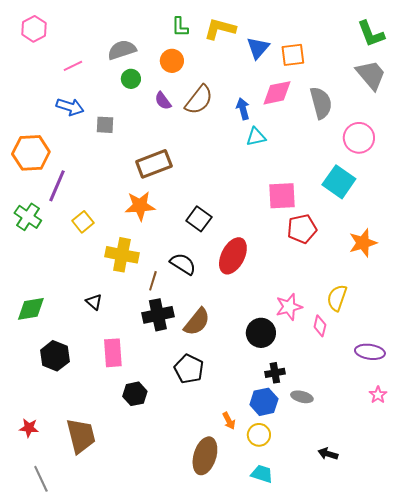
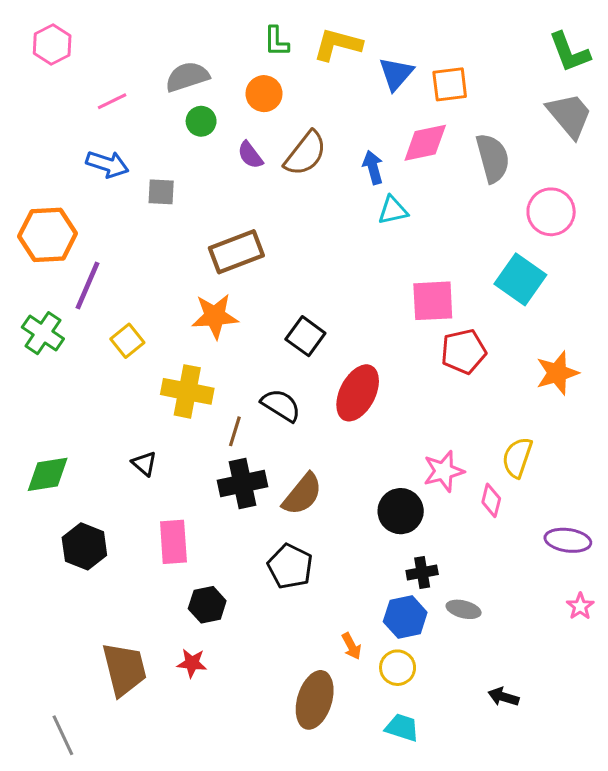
red star: (29, 428) -> (192, 663), moved

